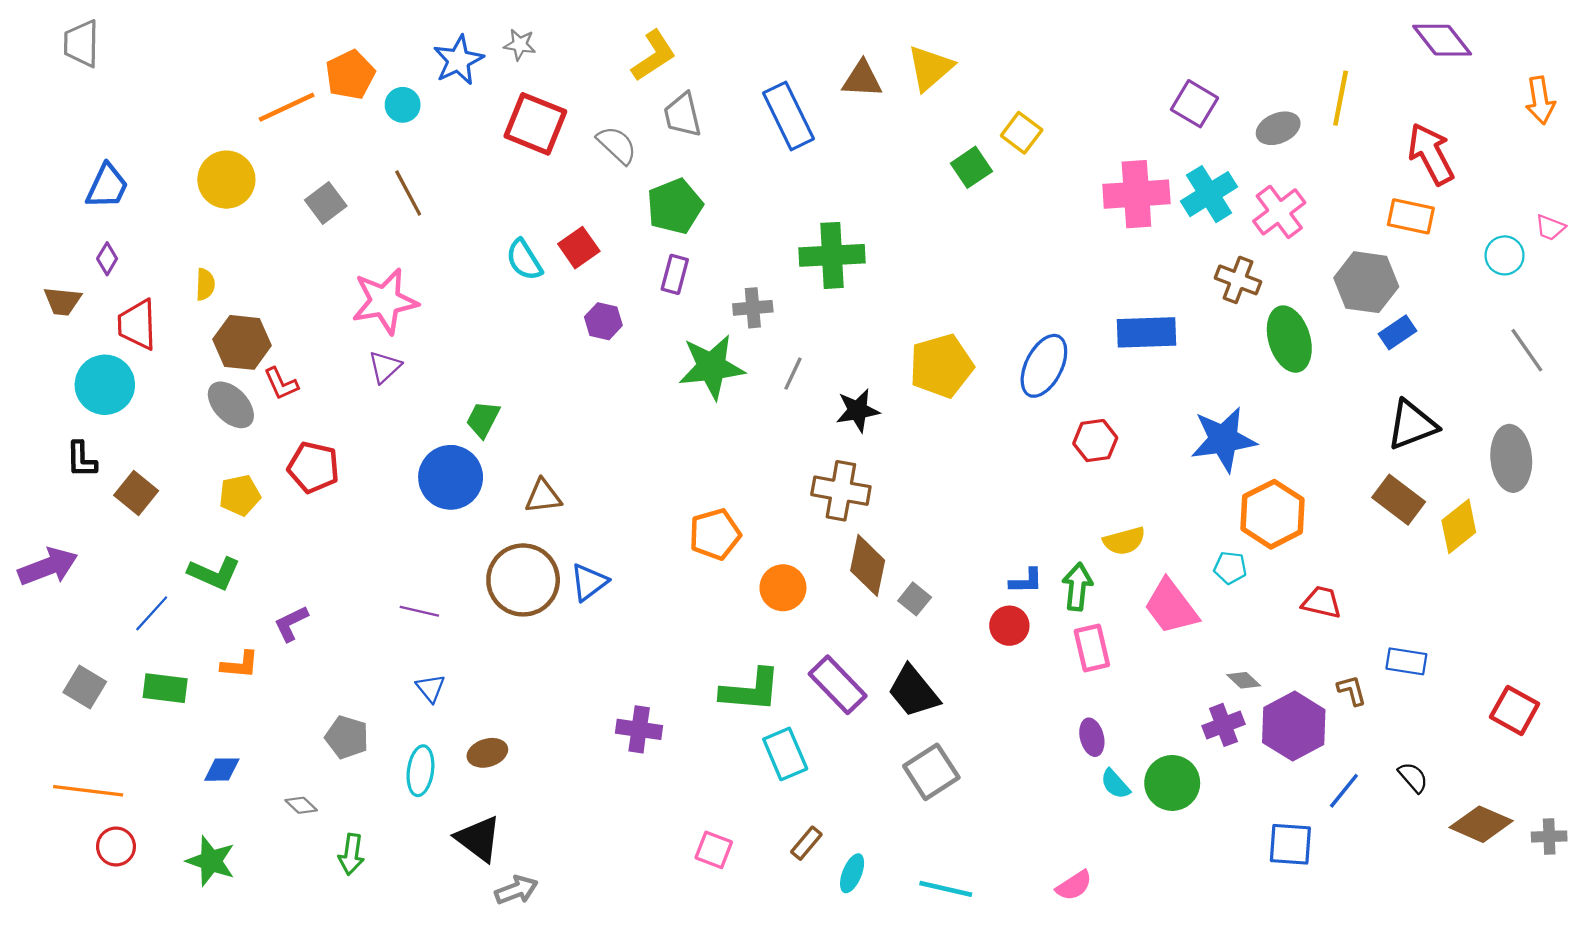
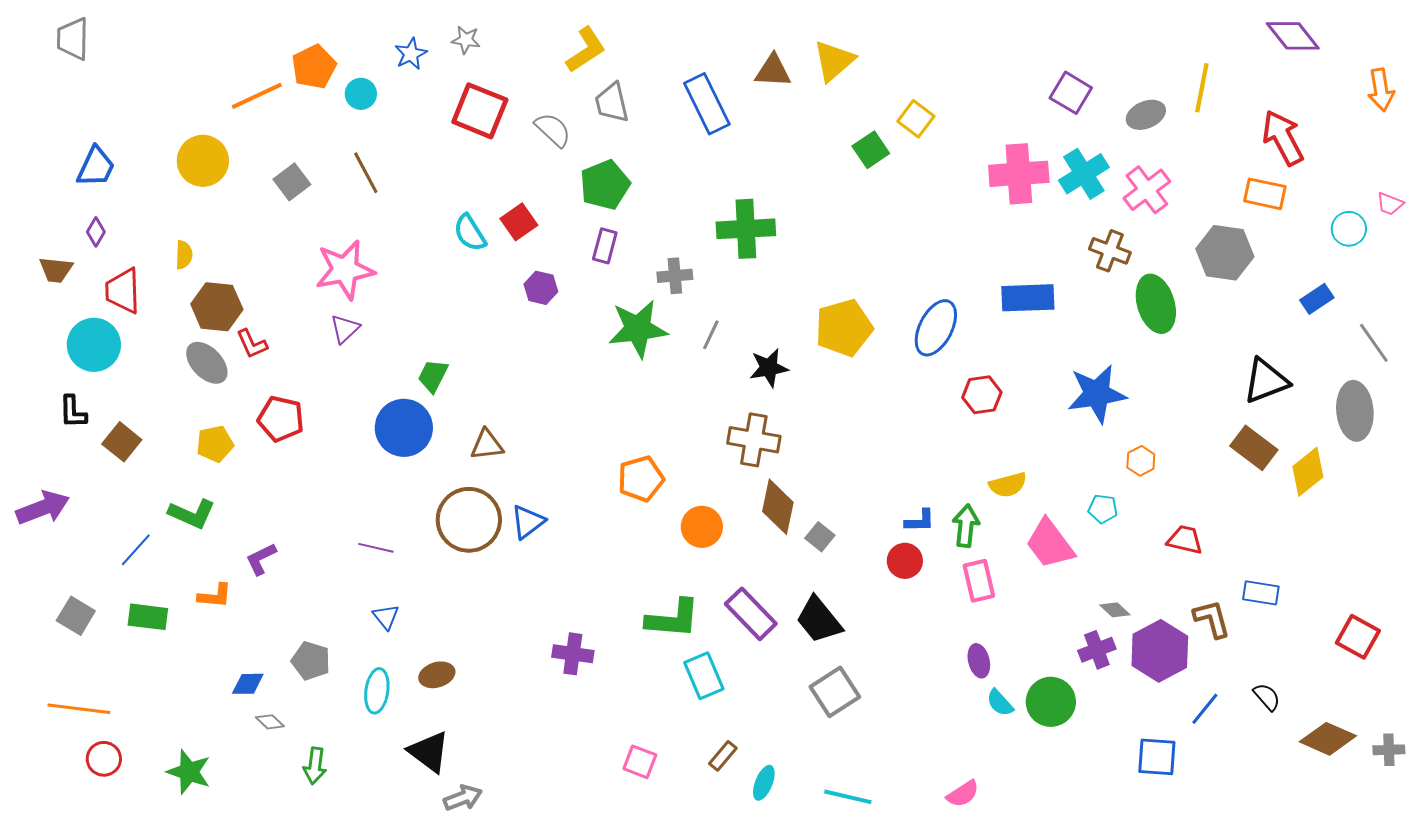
blue star: (458, 60) -> (411, 54), size x0.7
blue rectangle: (1397, 332) -> (1317, 299), moved
gray line: (1527, 350) -> (1374, 343), moved
orange hexagon: (1273, 514) -> (1141, 461), size x0.5
brown L-shape: (1352, 690) -> (1212, 619), size x1.4
blue diamond: (222, 770) -> (248, 684), moved

